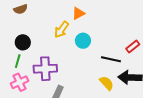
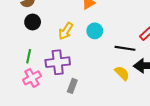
yellow arrow: (62, 30) -> (66, 31), moved
black circle: (23, 42) -> (33, 22), moved

